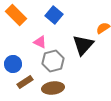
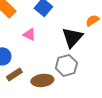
gray hexagon: (53, 61) -> (66, 65), moved

